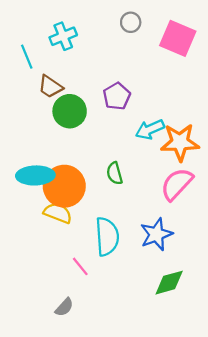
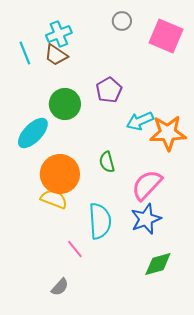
brown trapezoid: (50, 87) -> (56, 55), moved
cyan ellipse: (35, 175) -> (33, 133), moved, turned -44
pink semicircle: (177, 184) -> (147, 185), moved

